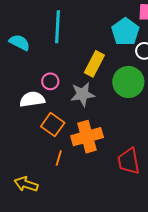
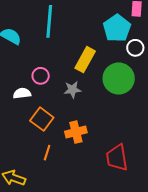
gray star: (83, 94) -> (72, 90), size x0.7
white semicircle: (32, 99) -> (22, 93), size x0.7
orange cross: (87, 137) -> (76, 132), size x0.7

